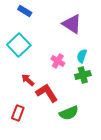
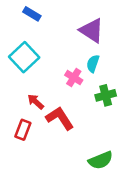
cyan semicircle: (82, 56) -> (93, 64), moved
red rectangle: (18, 113) -> (23, 130), moved
green semicircle: (69, 113) -> (101, 160), moved

